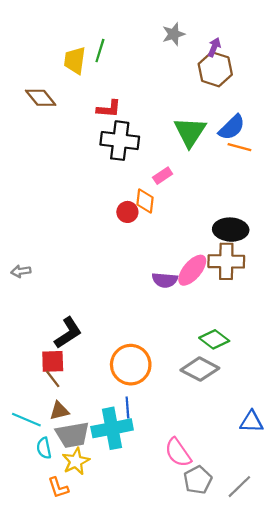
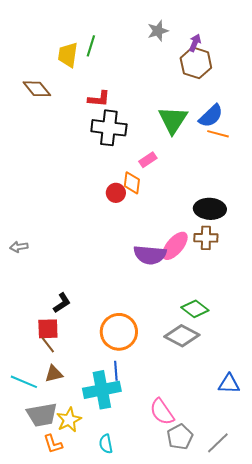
brown cross: (226, 261) -> (206, 238), size x0.7
purple semicircle: (165, 280) -> (150, 255), size x1.4
black L-shape: (68, 333) -> (62, 303), size x0.7
gray trapezoid: (72, 435) -> (42, 415), moved
cyan semicircle: (44, 448) -> (106, 444), moved

